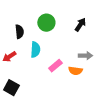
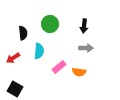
black arrow: (80, 25) -> (84, 26), turned 152
gray arrow: (85, 56) -> (86, 48), moved

